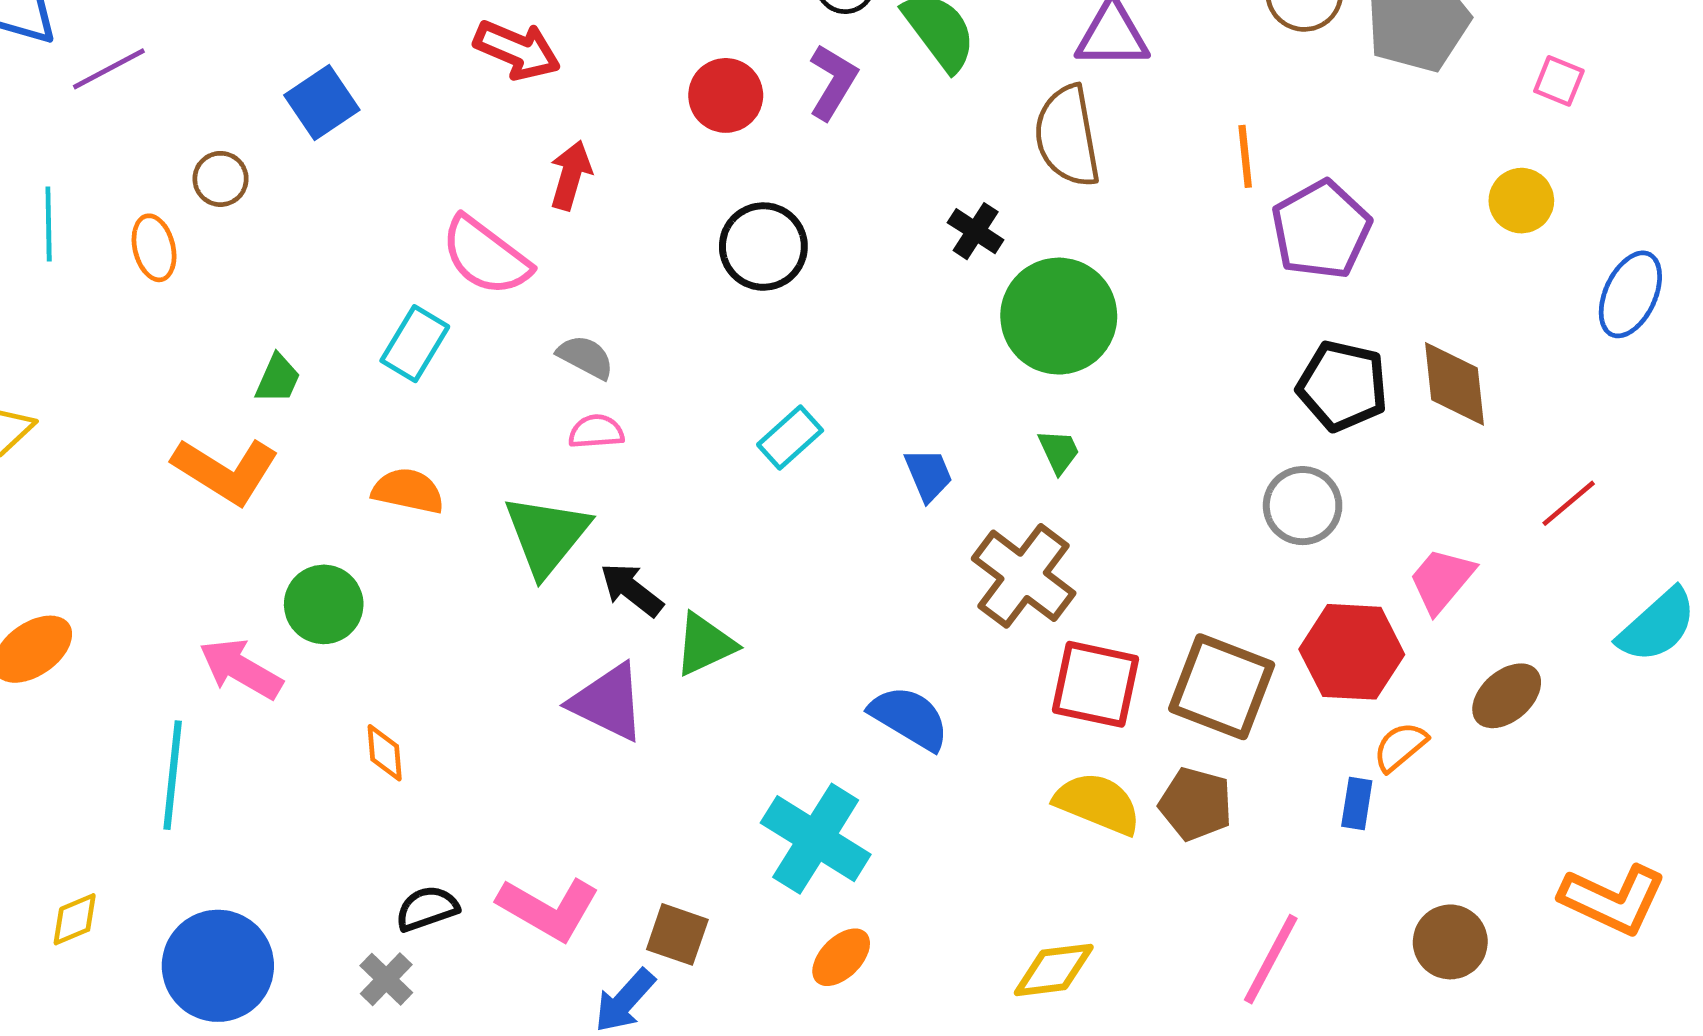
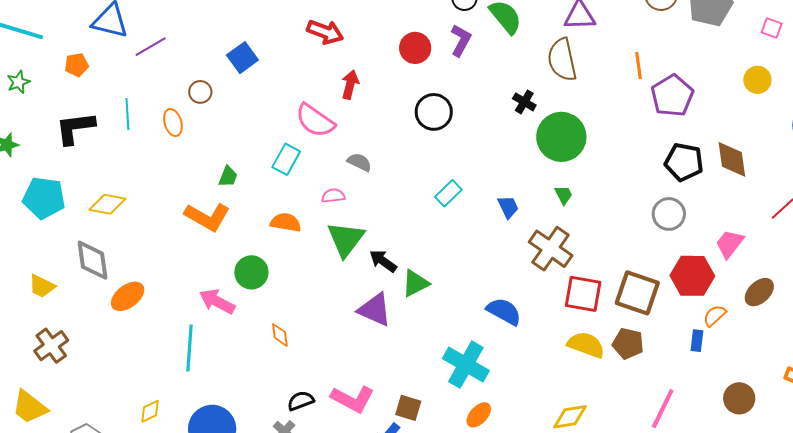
pink semicircle: (596, 432) -> (333, 196), moved

